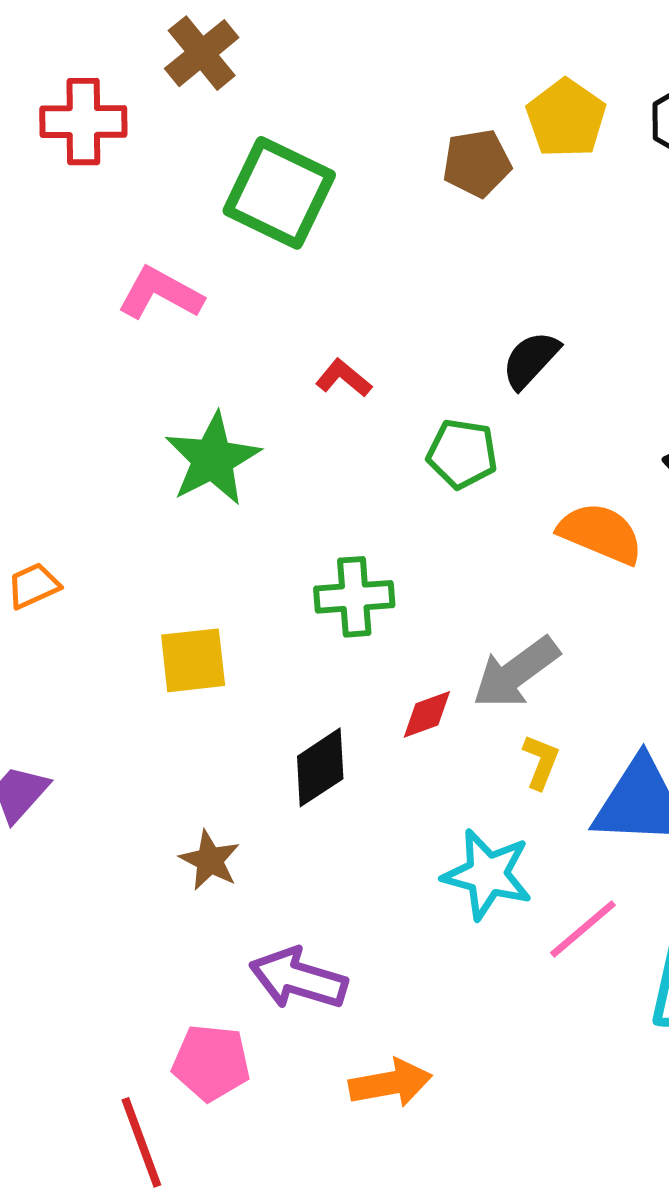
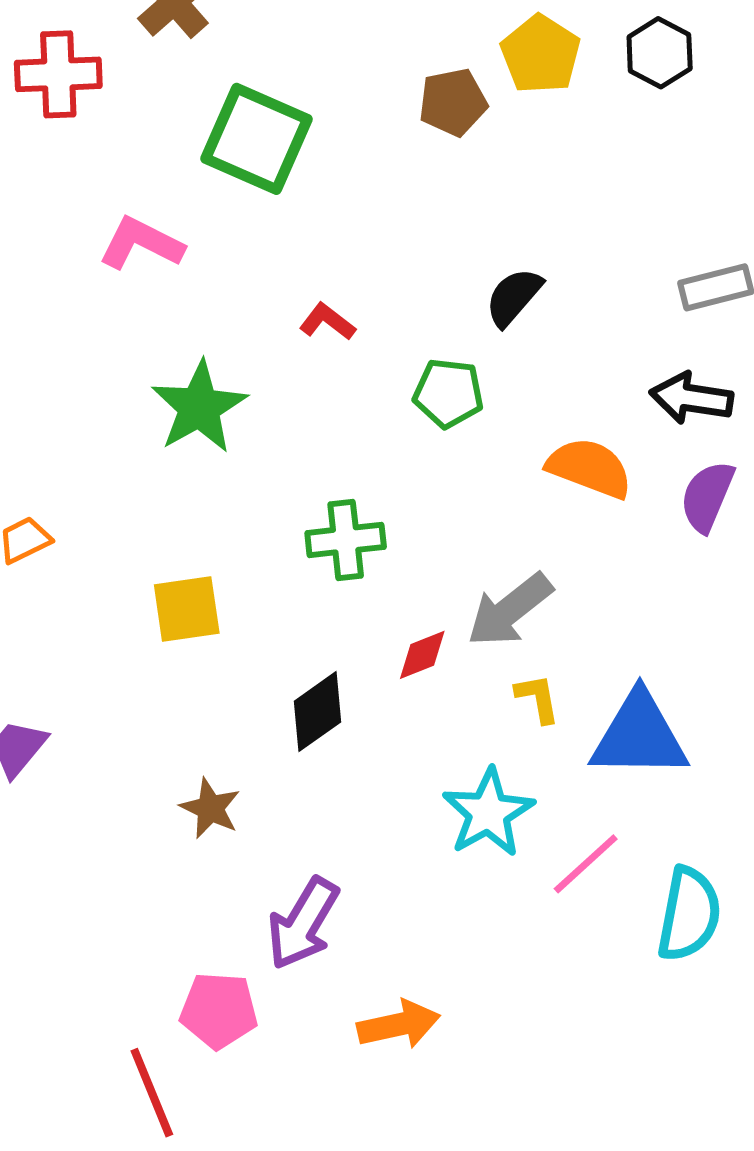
yellow L-shape: (541, 762) -> (538, 698), turned -30
cyan star: (487, 874) -> (488, 813), turned 30
purple arrow: (298, 979) -> (303, 923), turned -74

